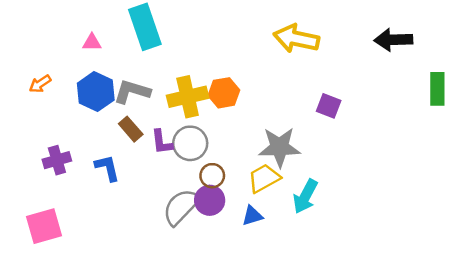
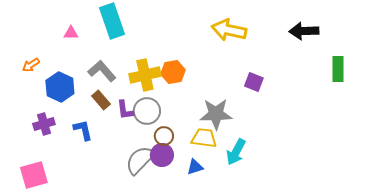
blue hexagon: (96, 92) -> (60, 87), moved
gray L-shape: (132, 92) -> (102, 71), turned 32
yellow trapezoid: (264, 178) -> (204, 138), turned 36

